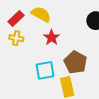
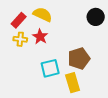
red star: (52, 38) -> (40, 37), moved
brown pentagon: (75, 62) -> (79, 58), turned 30

